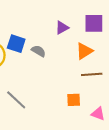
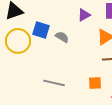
gray line: (16, 100) -> (54, 83), moved, turned -30

